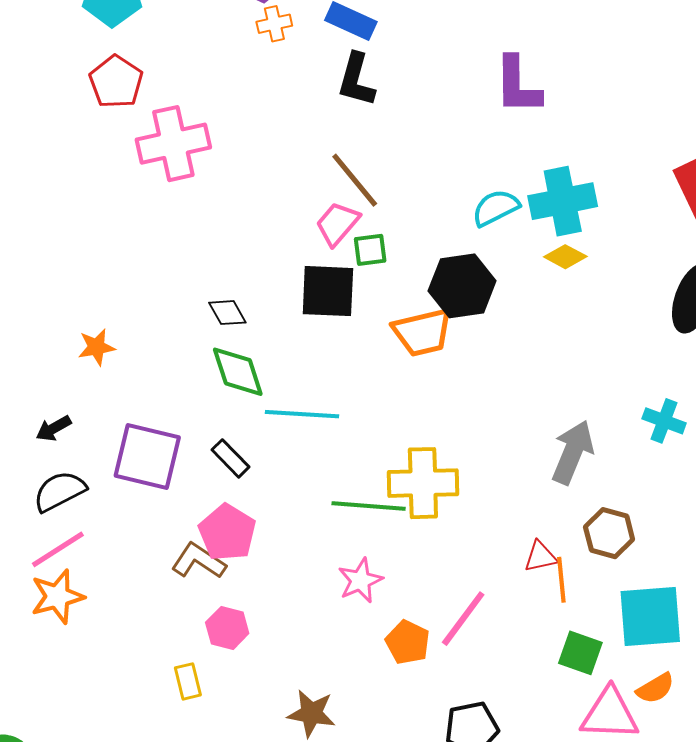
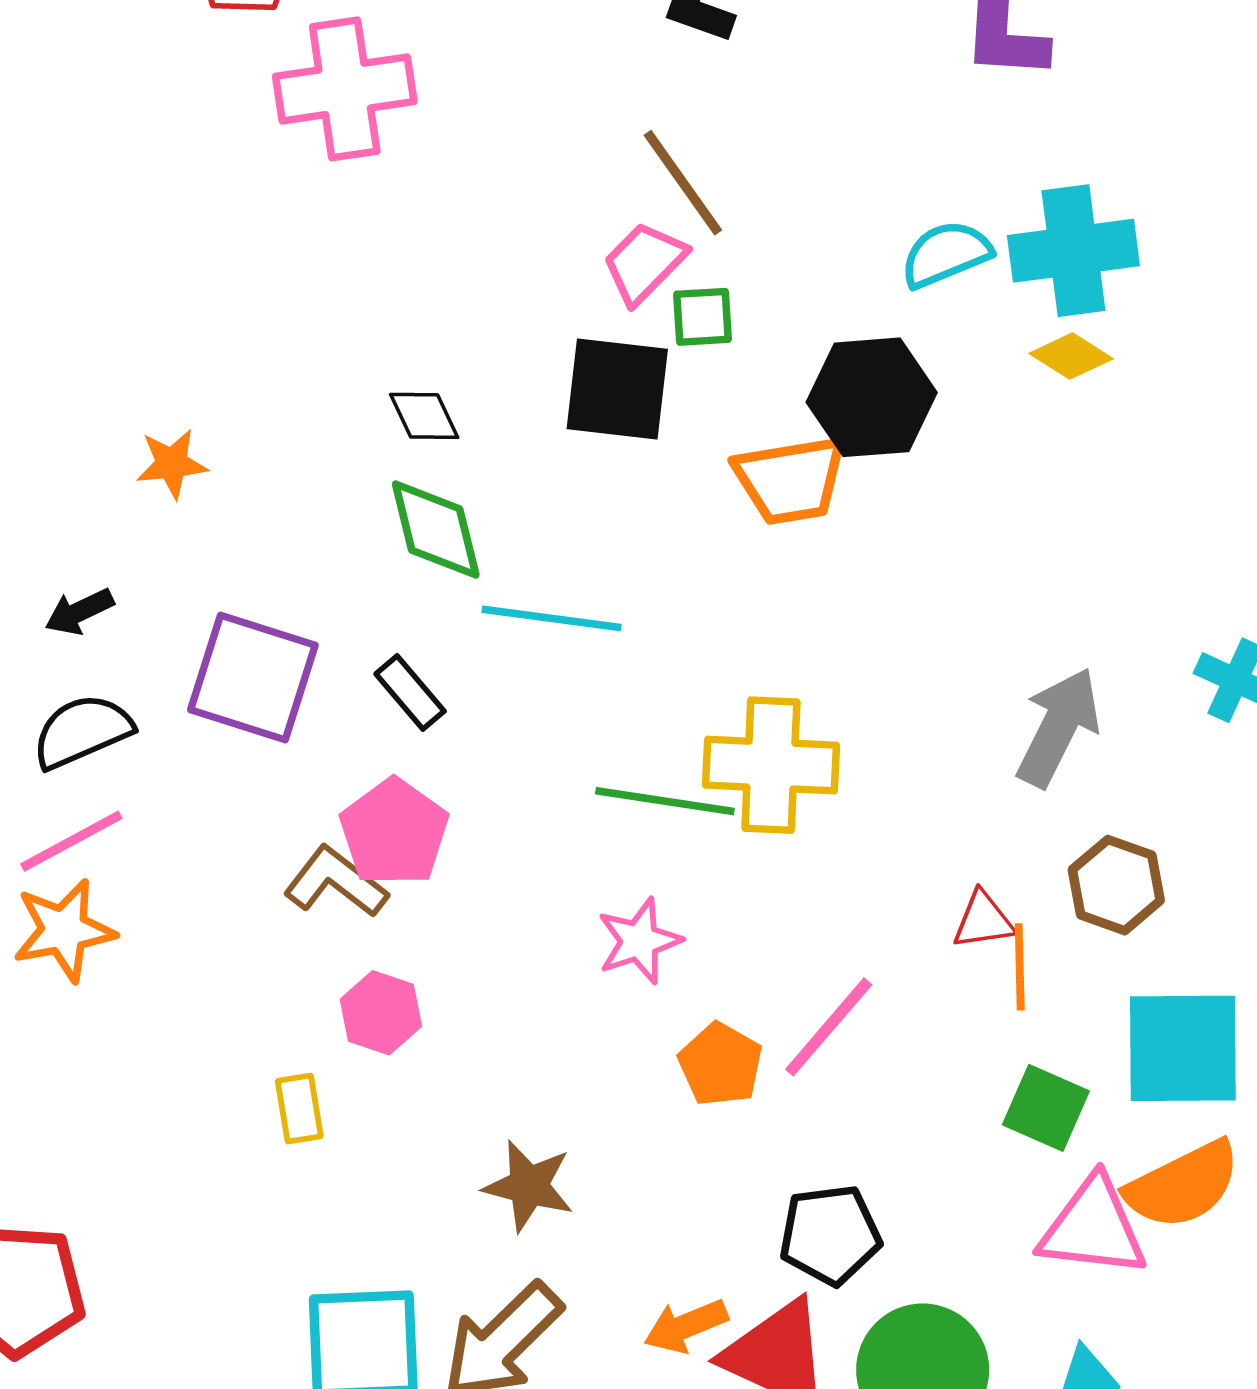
orange semicircle: (655, 688) -> (1183, 1185), size x1.6

